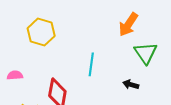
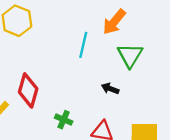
cyan line: (91, 64) -> (83, 45), moved

